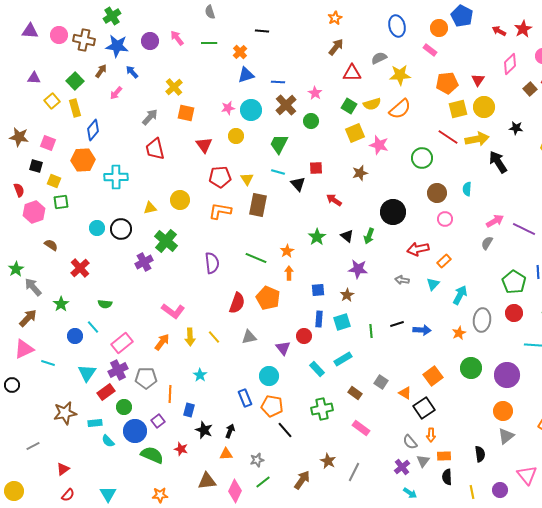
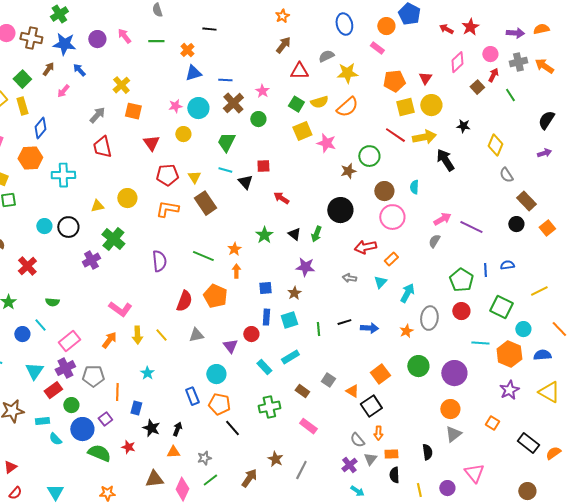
brown star: (360, 173) -> (348, 171), moved
brown rectangle: (258, 205) -> (205, 203), turned -45
pink circle: (445, 219) -> (392, 217), size x1.6

